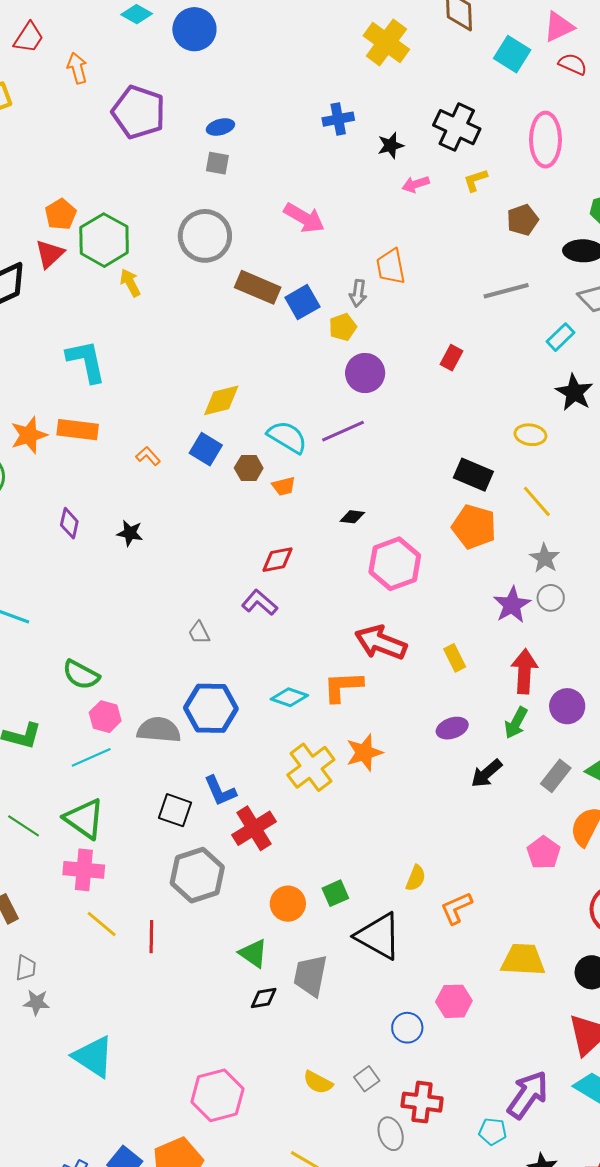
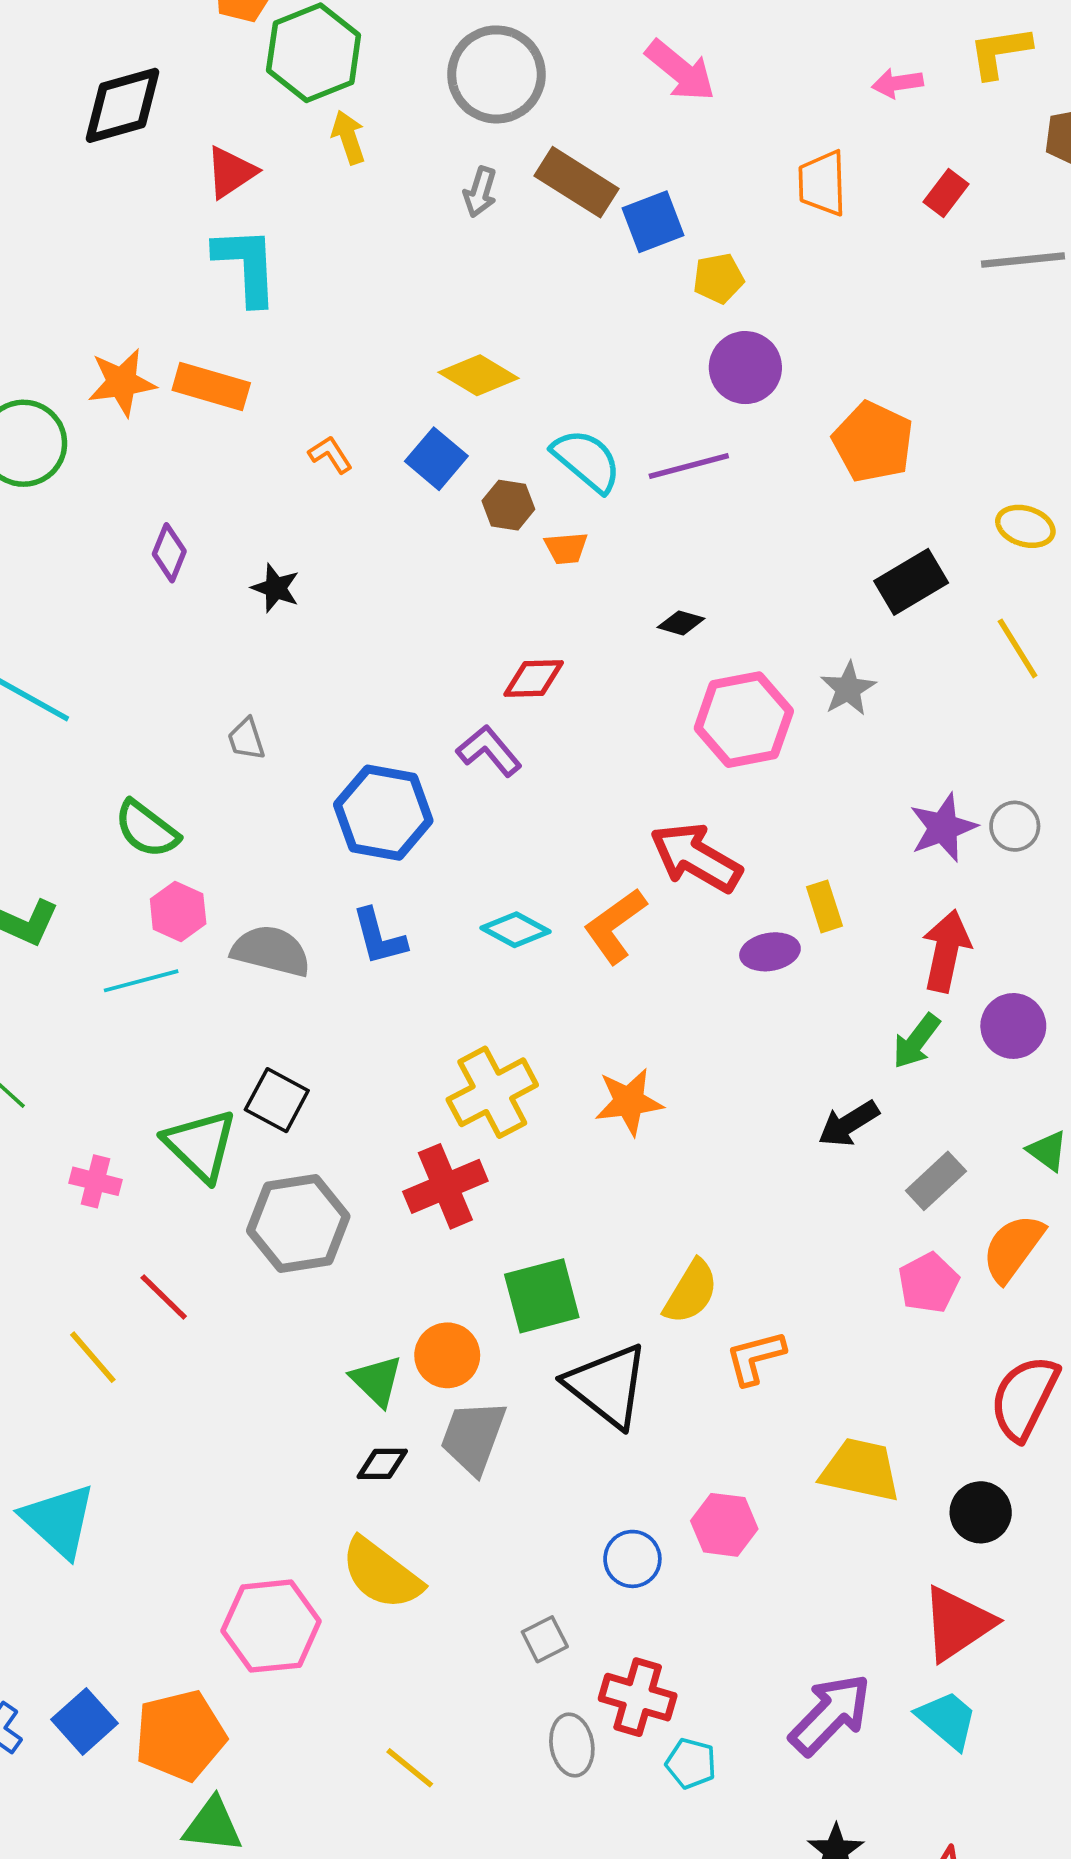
yellow L-shape: (475, 180) -> (1000, 52), size x1.4
pink arrow: (416, 184) -> (897, 83), moved
red triangle: (50, 254) -> (231, 172), moved
gray arrow: (358, 293) -> (480, 192), moved
red rectangle: (451, 358) -> (946, 193), moved
yellow diamond: (221, 400) -> (478, 375), turned 36
black rectangle: (473, 475) -> (911, 582), turned -63
orange pentagon: (474, 527) -> (873, 442), moved
gray star: (545, 558) -> (848, 689), moved
gray trapezoid: (199, 633) -> (246, 739), moved
orange L-shape: (343, 687) -> (615, 926), turned -42
blue hexagon: (211, 708) -> (383, 813), moved
purple ellipse: (452, 728) -> (770, 952), moved
orange star: (364, 753) -> (629, 1102), moved
yellow cross: (311, 767) -> (492, 1092), moved
gray rectangle: (556, 776) -> (936, 1181), moved
blue L-shape: (220, 791) -> (379, 937), moved
green triangle: (84, 819) -> (200, 1145), moved
red cross: (254, 828) -> (445, 1186), moved
pink cross: (84, 870) -> (96, 1181), size x0.7
yellow semicircle: (416, 878) -> (691, 1292), size x1.4
green square: (335, 893) -> (542, 1296), size x1.6
orange circle: (288, 904) -> (447, 1355), moved
yellow line: (102, 924) -> (93, 1357), moved
red line: (151, 937) -> (164, 1297), moved, turned -56
yellow semicircle: (318, 1082) -> (381, 1574), moved, size x1.6
cyan pentagon: (493, 1132) -> (691, 1763), moved

